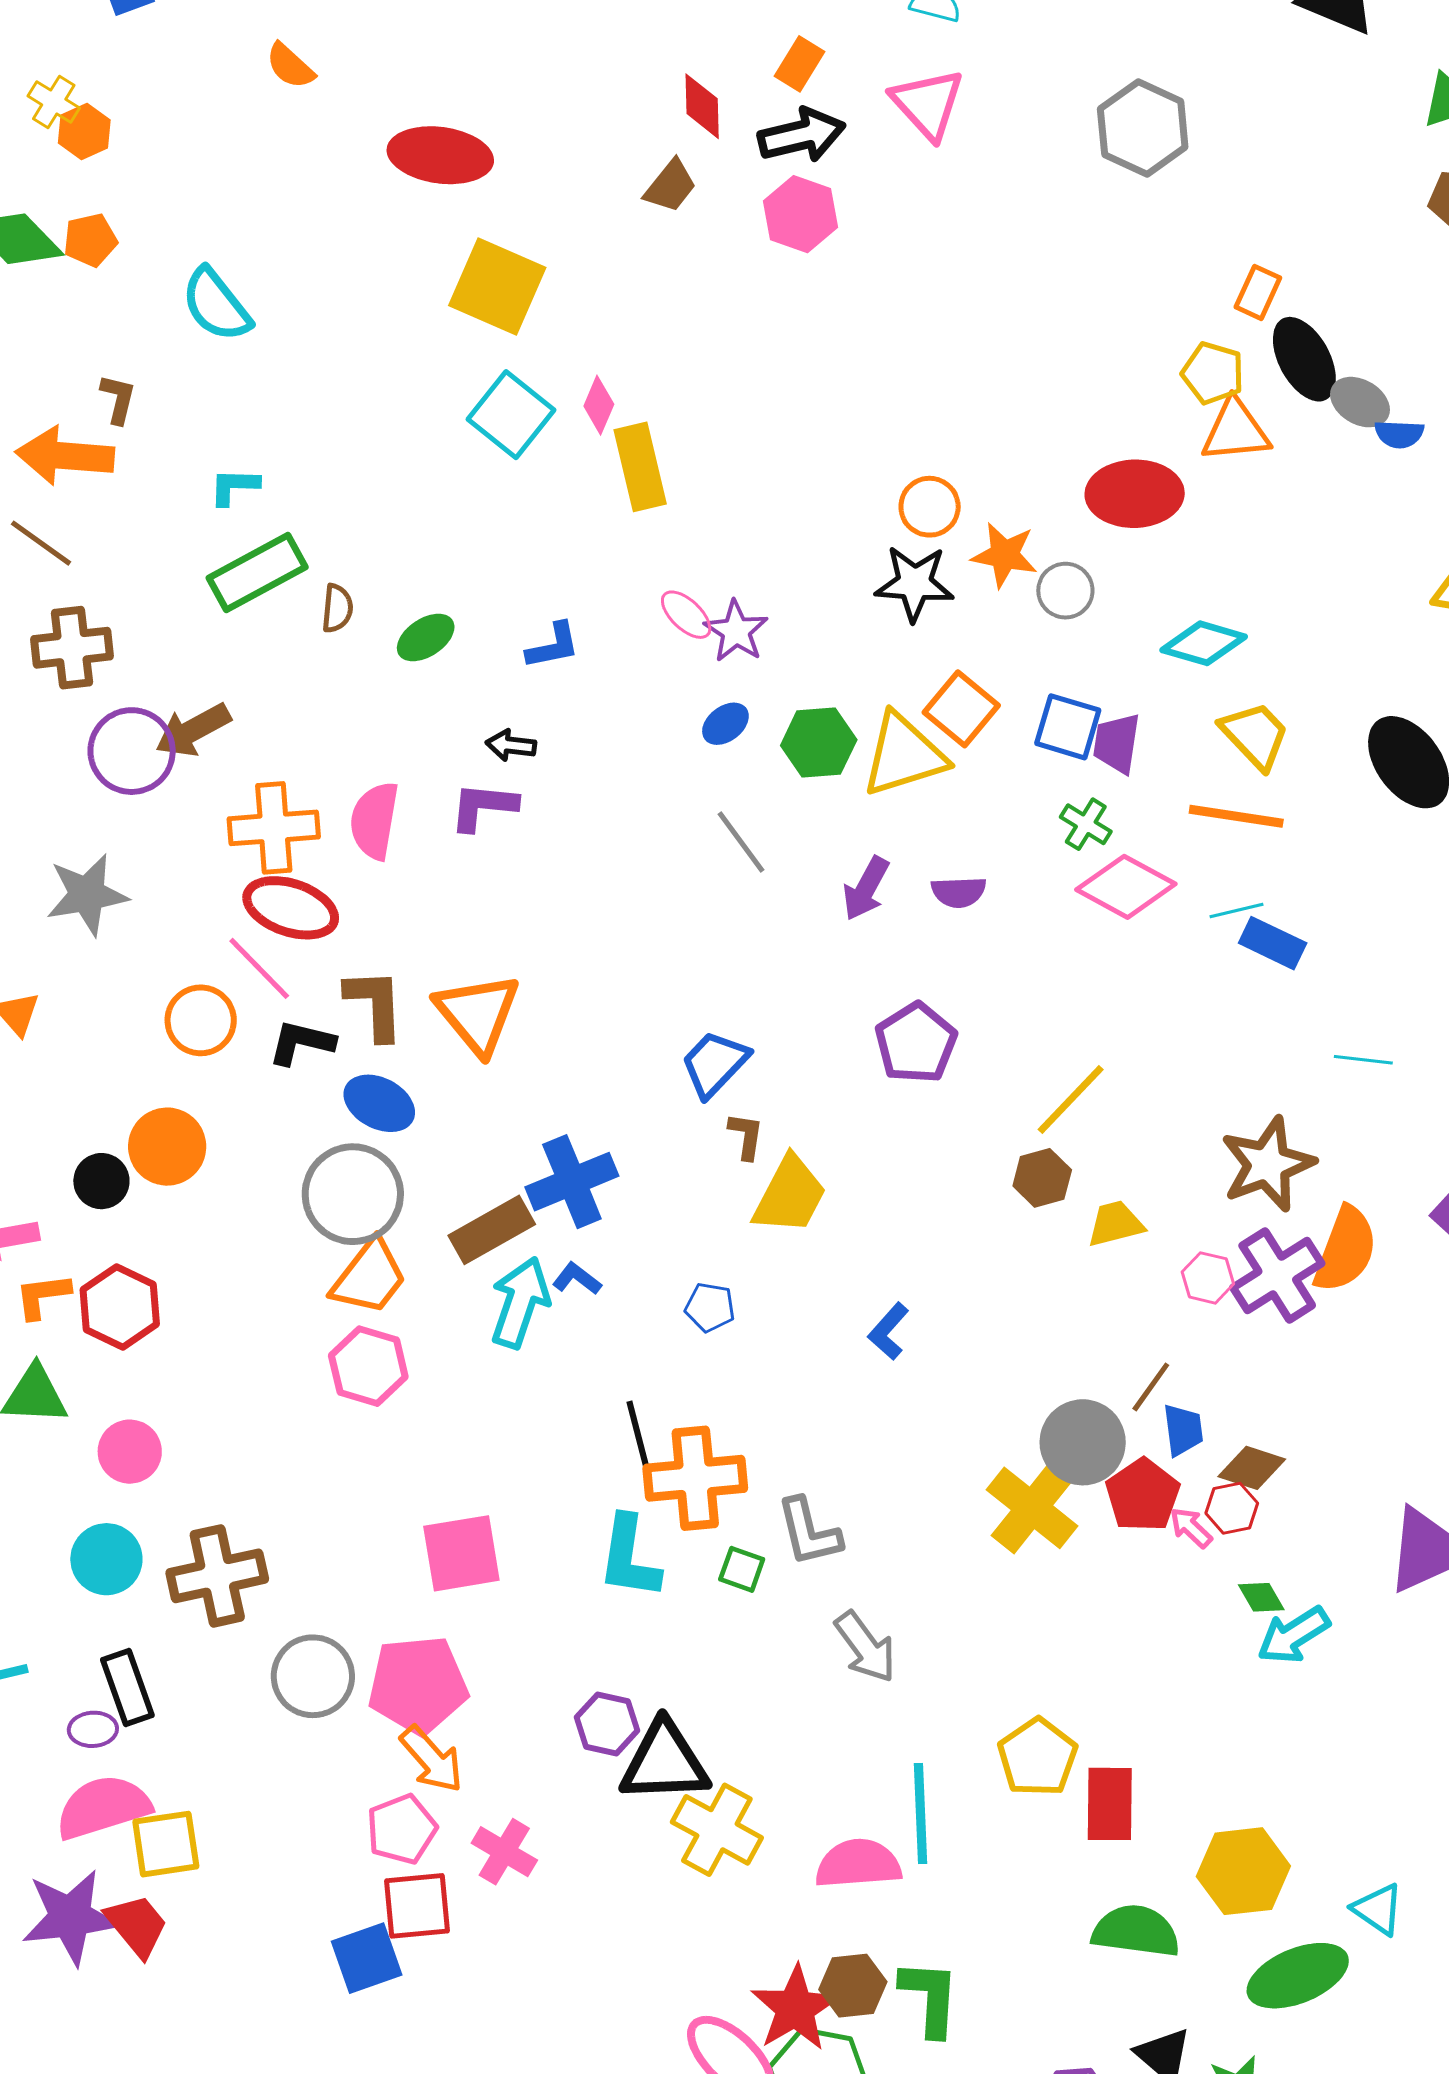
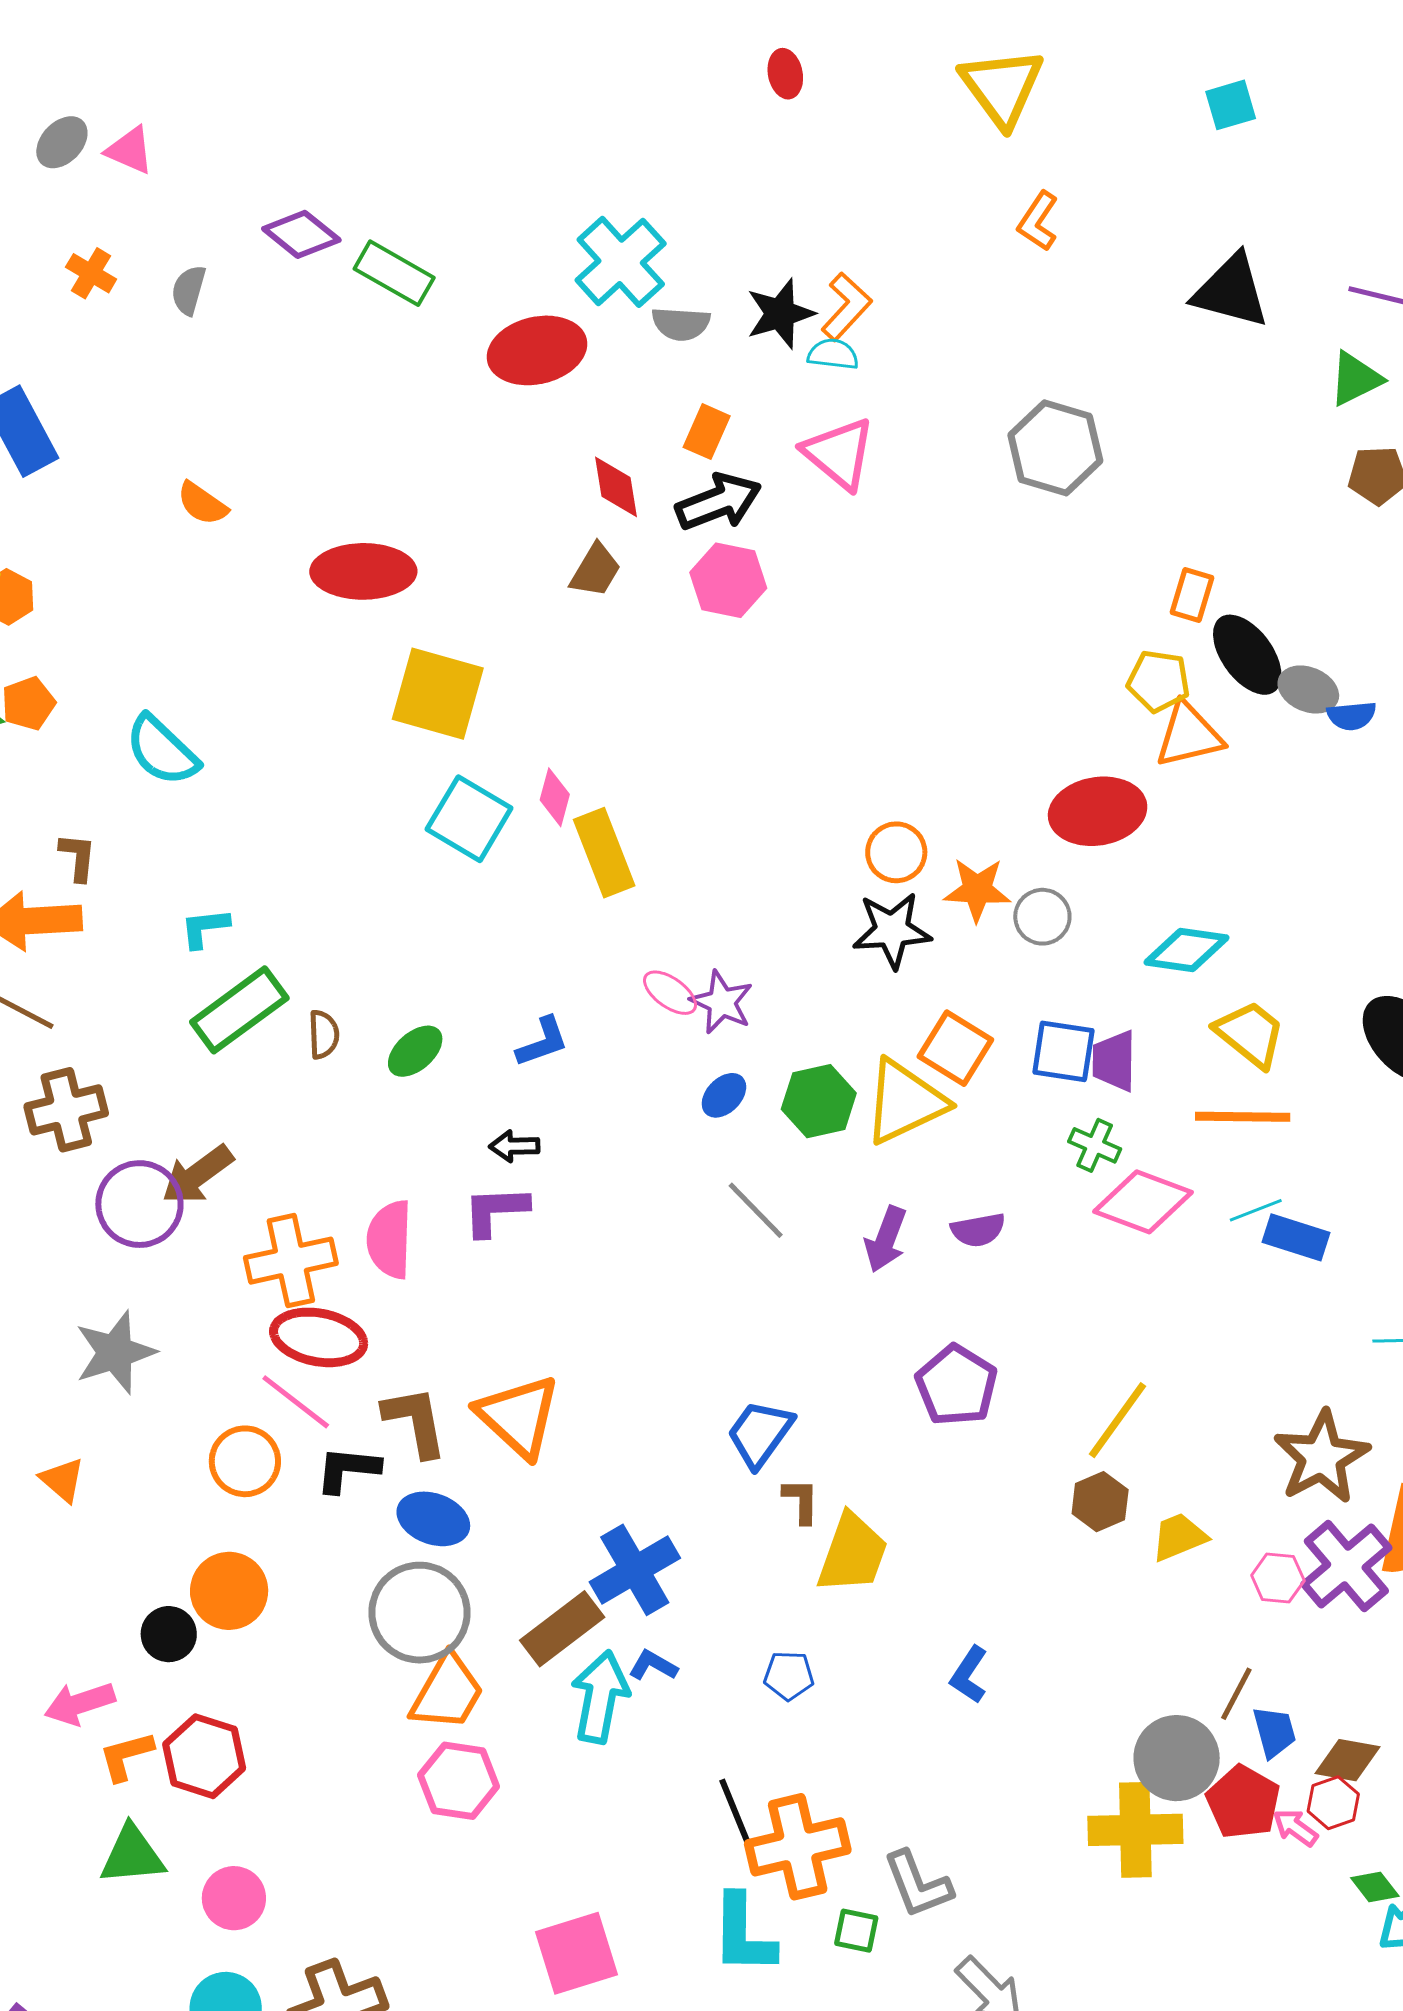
yellow cross: (1032, 1508) -> (1135, 1830), turned -32

